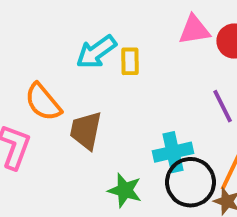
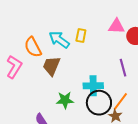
cyan arrow: (96, 52) -> (59, 40), moved, turned 60
green star: (125, 190) -> (65, 100), turned -30

